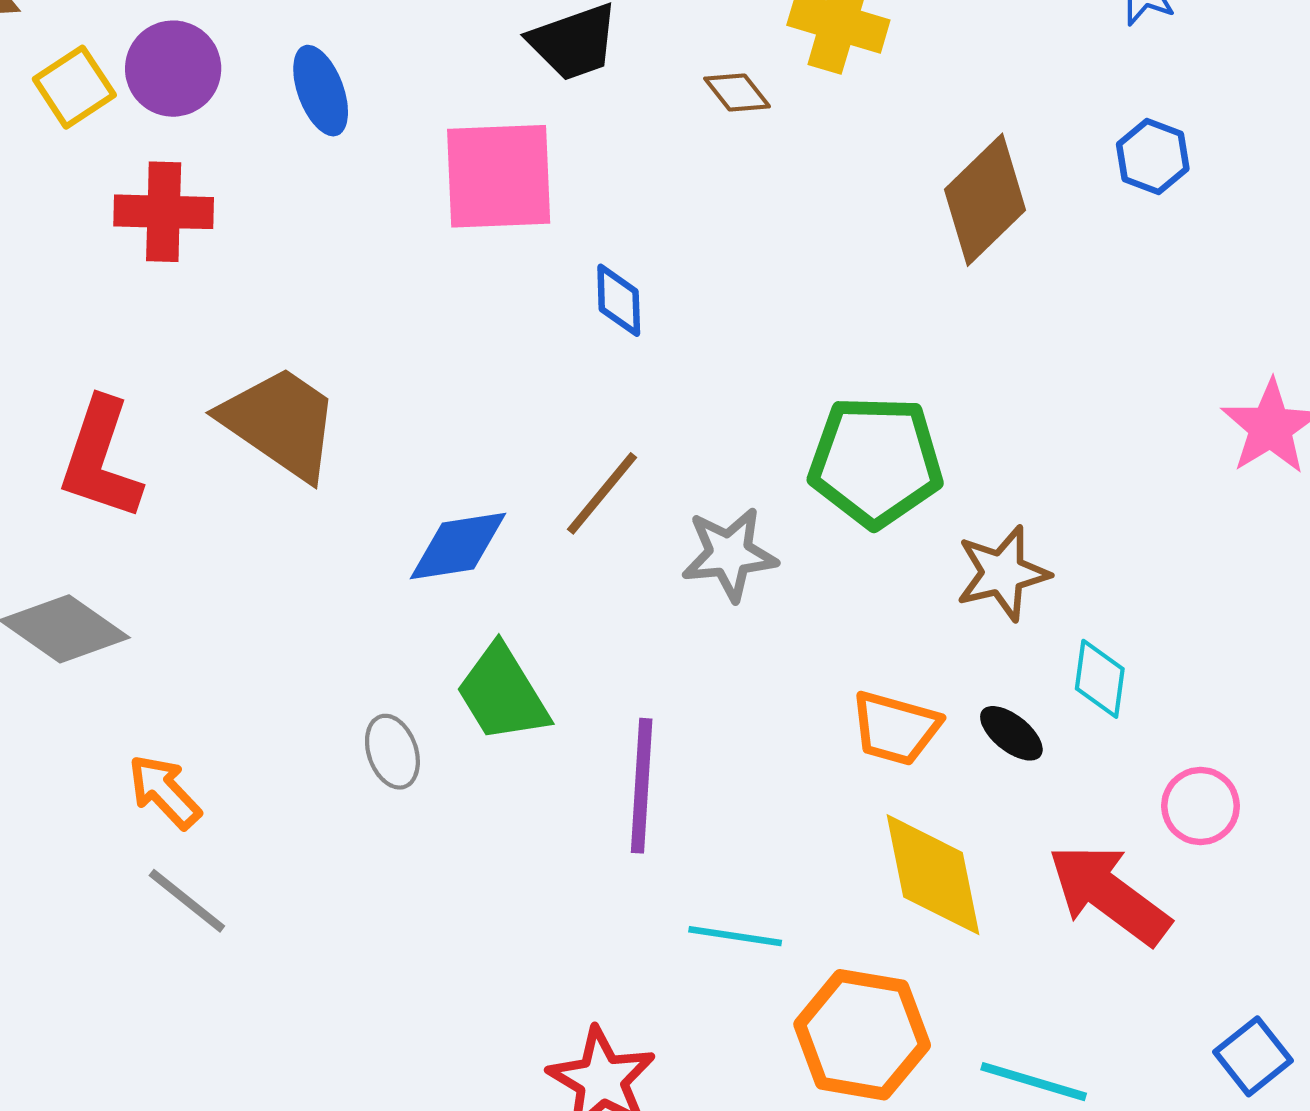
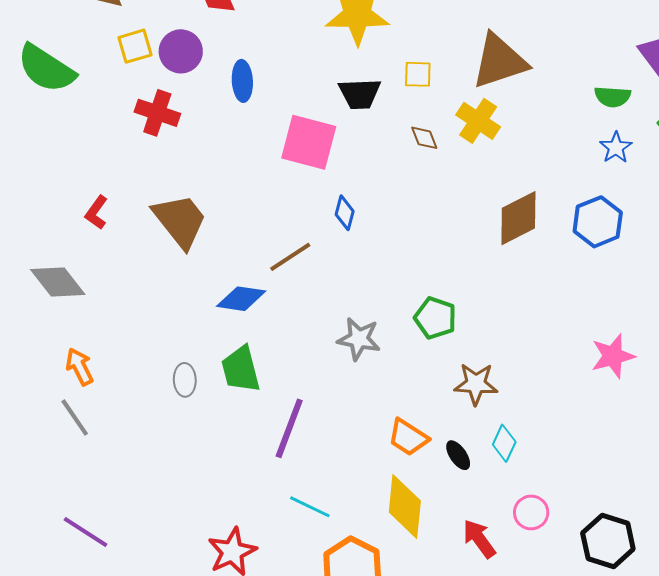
blue hexagon: (1153, 156) -> (598, 222), size x1.5
red L-shape: (101, 459) -> (96, 213), size x0.6
green pentagon: (876, 461) -> (435, 318), size x0.7
brown line: (602, 493) -> (290, 257), moved
red arrow: (1109, 894) -> (479, 539), size x0.7

